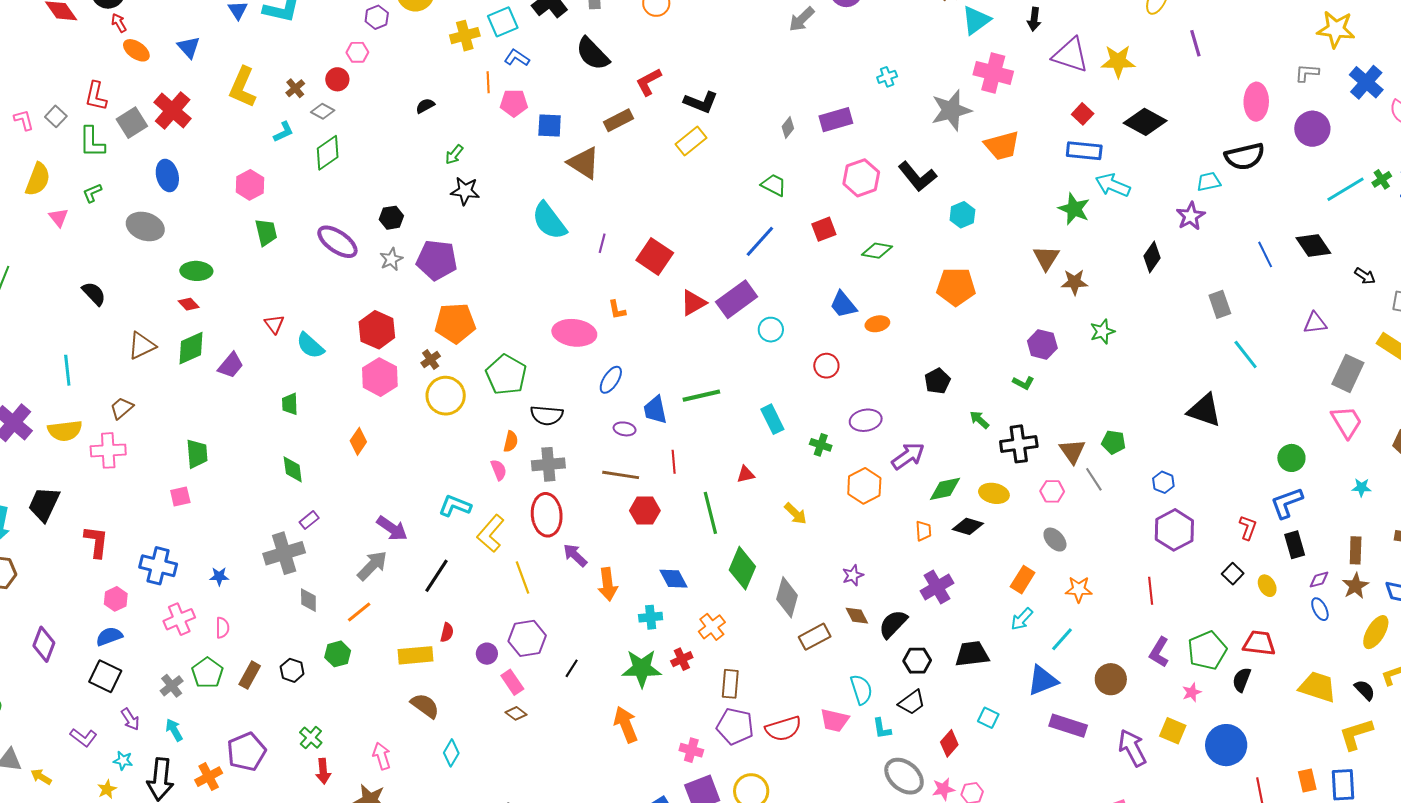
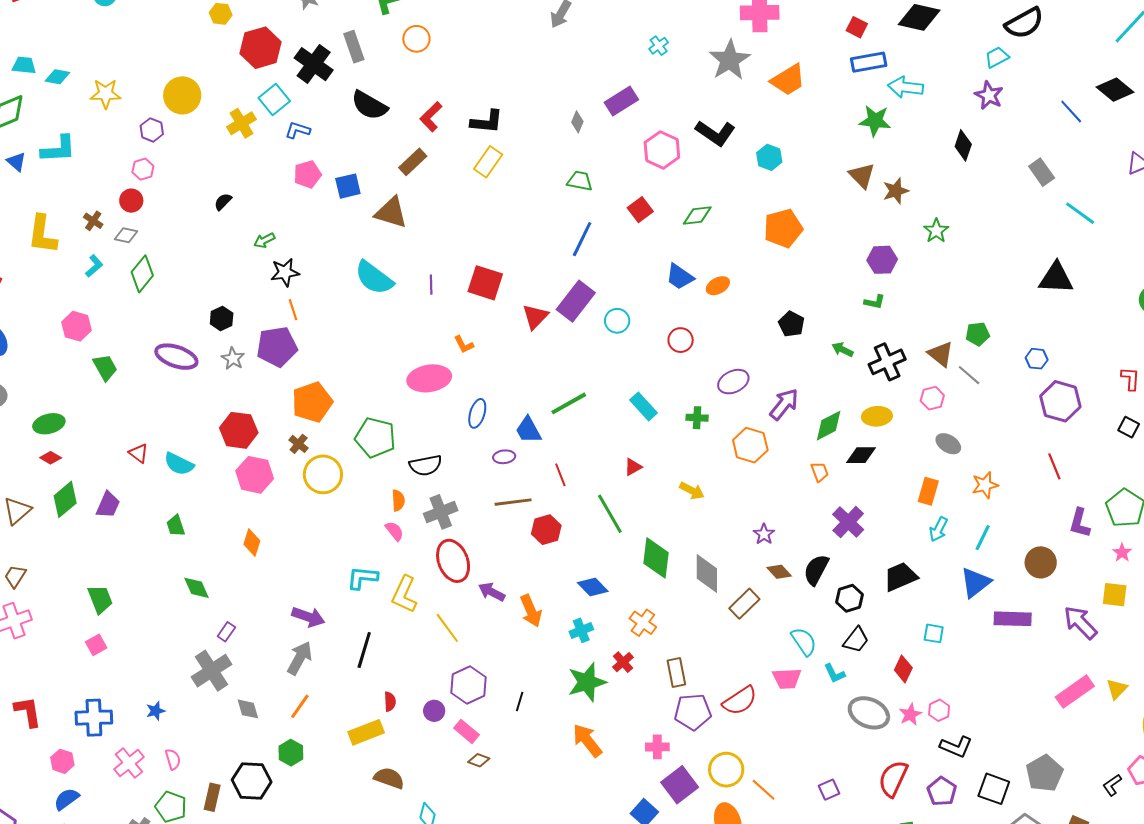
orange line: (488, 82) -> (293, 310), moved
green arrow: (454, 155) -> (264, 240), turned 40
black hexagon: (292, 670) -> (252, 781), size x1.6

